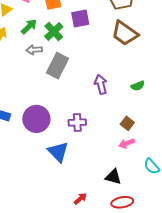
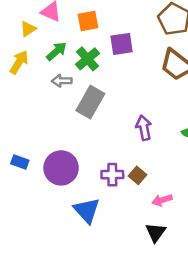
brown square: (127, 123) -> (138, 175), moved
pink arrow: (127, 143) -> (162, 200), moved
black triangle: (113, 177) -> (156, 232), moved, turned 48

